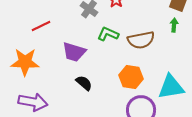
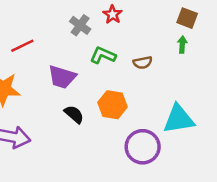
brown semicircle: (141, 40) -> (143, 63), size x0.6
orange hexagon: (131, 77) -> (113, 105), moved

